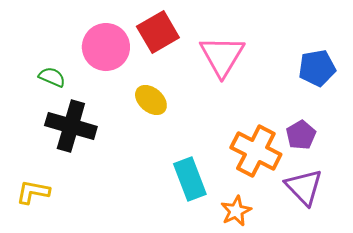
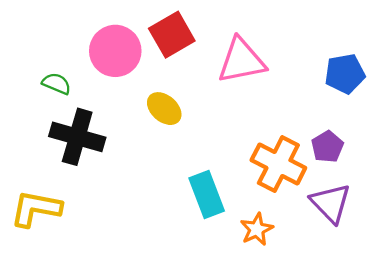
pink triangle: (222, 56) -> (241, 61), turned 48
yellow L-shape: (33, 192) -> (36, 209), size x1.4

